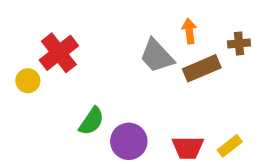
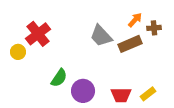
orange arrow: (189, 31) -> (135, 20), moved, turned 49

